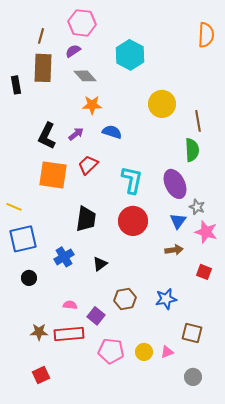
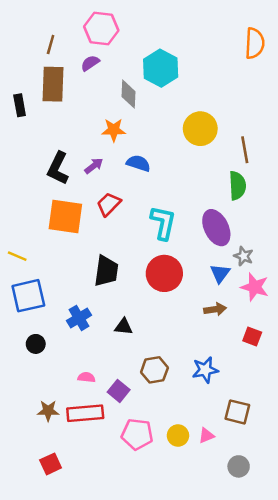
gray diamond: (85, 76) -> (128, 94), moved, turned 45
black triangle: (100, 264) -> (124, 327), turned 42

